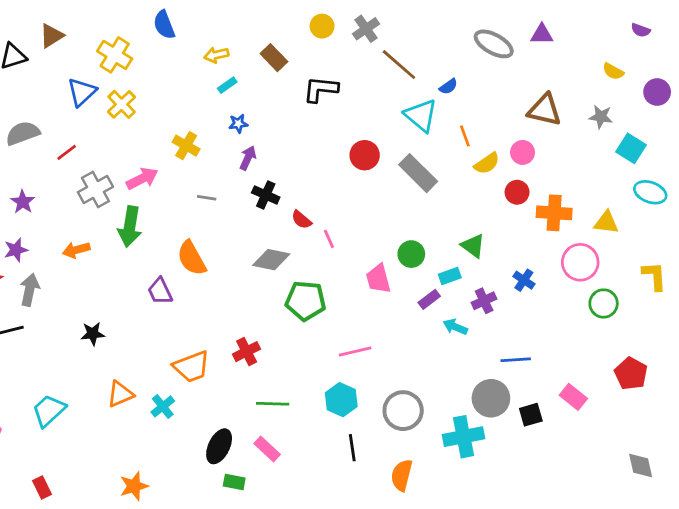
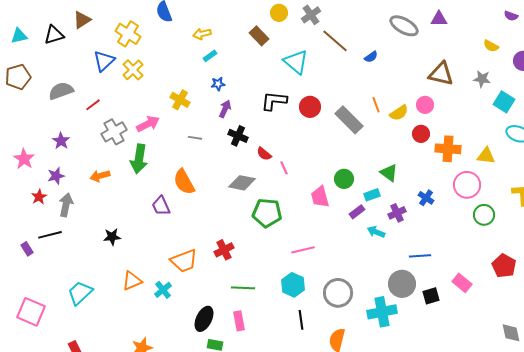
brown rectangle: (274, 58) -> (259, 36), moved
black L-shape: (321, 89) -> (274, 101), moved
cyan triangle: (421, 115) -> (296, 62), moved
orange line: (465, 136) -> (376, 105), moved
pink rectangle: (267, 449) -> (239, 321), turned 36

